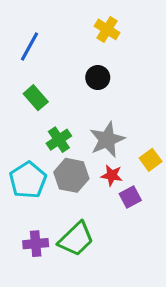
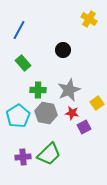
yellow cross: (107, 29) -> (89, 19), moved
green cross: (59, 140) -> (38, 90), turned 35

